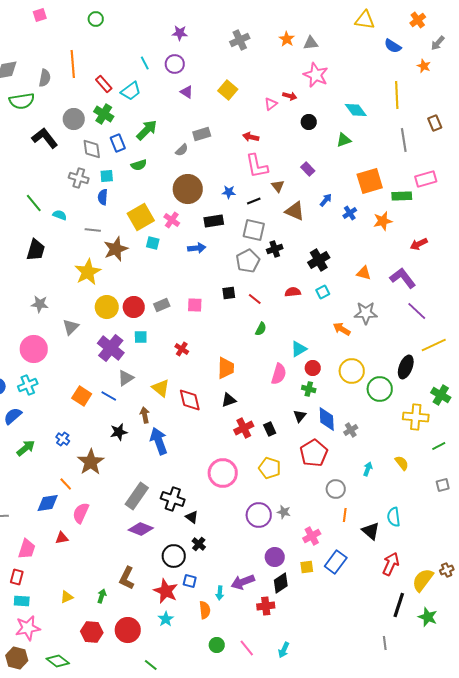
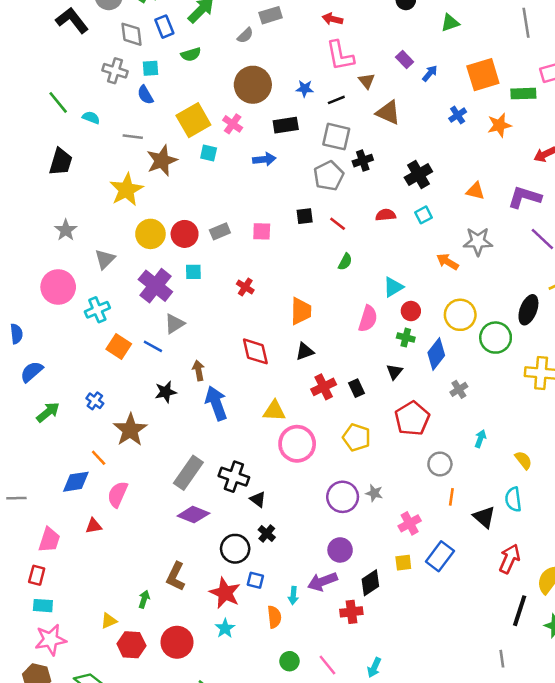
blue semicircle: (103, 197) -> (145, 95), turned -35
blue arrow: (326, 200) -> (430, 73), moved
purple L-shape: (403, 278) -> (525, 197), turned -36
gray star: (40, 304) -> (66, 230), turned 30
cyan cross: (28, 385) -> (97, 310), moved
yellow triangle: (161, 388) -> (274, 411), moved, turned -36
blue diamond: (327, 419) -> (436, 354), moved, turned 40
yellow semicircle: (402, 463) -> (523, 460), moved
purple circle: (275, 557) -> (340, 550), moved
yellow triangle: (67, 597) -> (109, 621), moved

